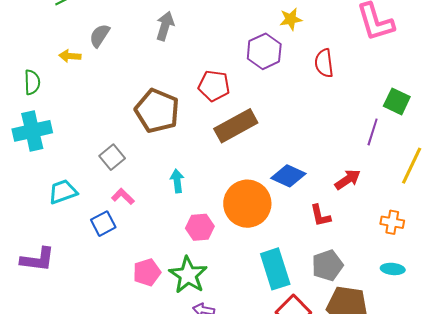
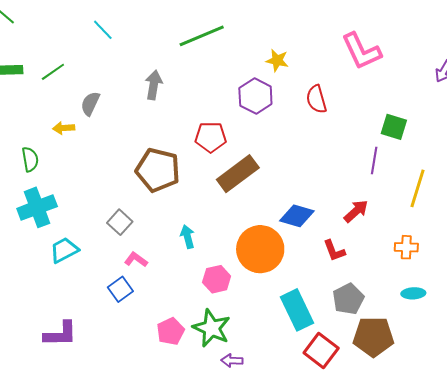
yellow star: (291, 19) -> (277, 60), turned 30
cyan trapezoid: (63, 192) -> (64, 250), moved

